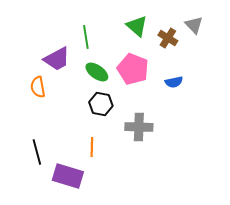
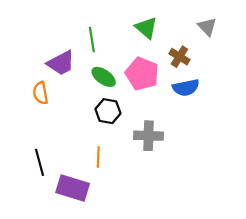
brown cross: (168, 38) -> (179, 57), moved
blue semicircle: (174, 82) -> (186, 88), size x1.4

